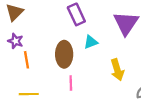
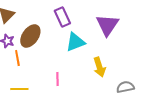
cyan triangle: (91, 42) -> (75, 42), size x1.5
brown ellipse: (64, 54) -> (30, 36), moved, turned 35

